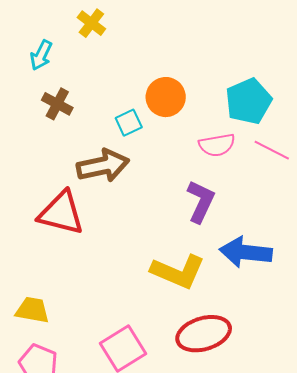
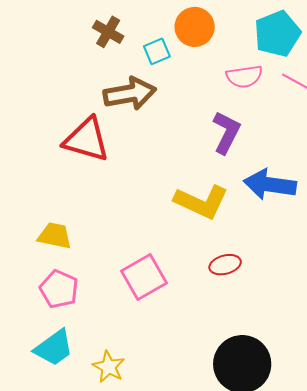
brown cross: (57, 104) -> (108, 32), moved
red ellipse: (204, 334) -> (225, 265), size x0.6

